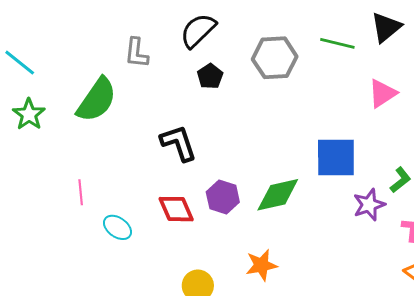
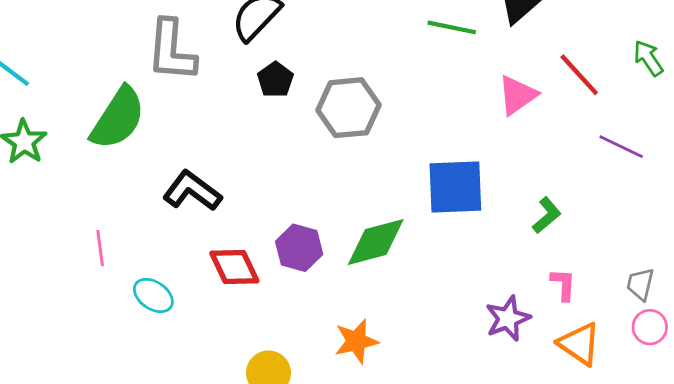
gray L-shape: (137, 53) -> (171, 51), size x1.5
gray hexagon: (275, 58) -> (348, 108), moved
black L-shape: (179, 143) -> (192, 191), moved, turned -33
purple star: (369, 205) -> (508, 318), moved

